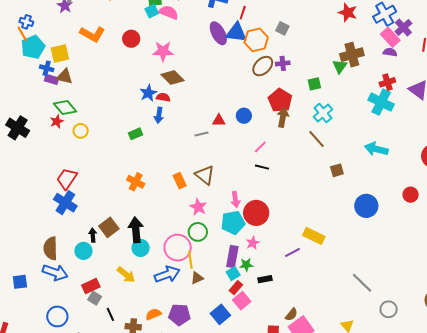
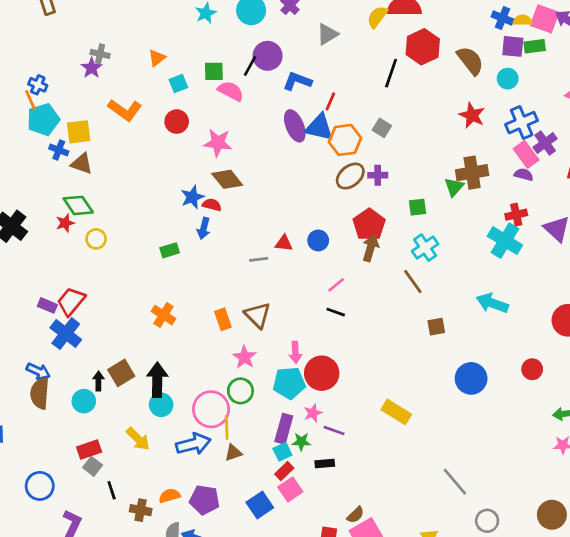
cyan square: (152, 11) -> (178, 84), moved
purple rectangle: (51, 79) -> (47, 305), moved
purple line: (292, 253) -> (334, 431), moved, turned 42
blue arrow: (55, 272) -> (38, 371), moved, size x0.7

